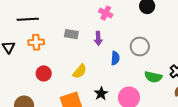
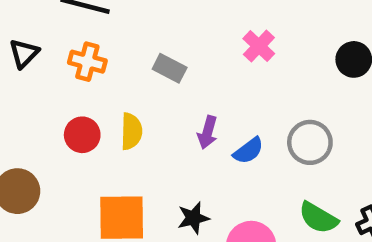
purple arrow: (98, 38) -> (208, 132), moved
blue semicircle: (115, 58) -> (248, 151), turned 32
yellow semicircle: (80, 71) -> (131, 131), moved, turned -56

